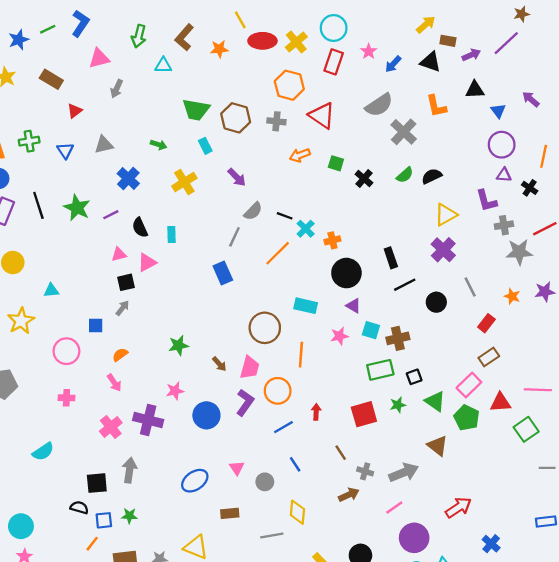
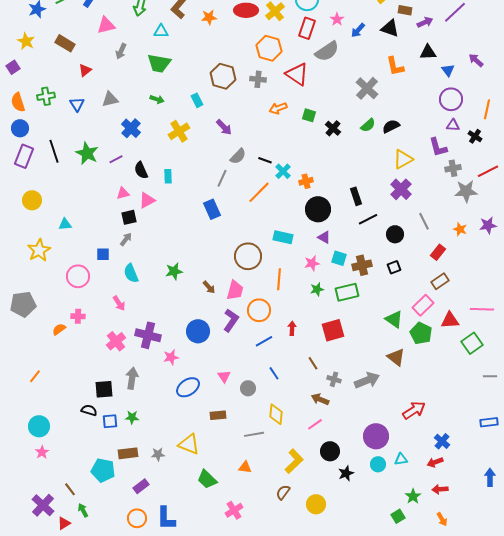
gray semicircle: (379, 105) -> (327, 51), moved
green trapezoid: (196, 110) -> (159, 63), moved
orange semicircle: (120, 355) -> (59, 329), moved
black square: (414, 377) -> (394, 267), moved
pink star: (175, 391) -> (171, 357), moved
green star: (398, 405) -> (317, 289), moved
cyan semicircle: (43, 452) -> (131, 273), moved, turned 102
brown arrow: (349, 495) -> (320, 399), turned -132
pink line: (394, 508) -> (315, 424), moved
orange line: (92, 544) -> (35, 376), moved

